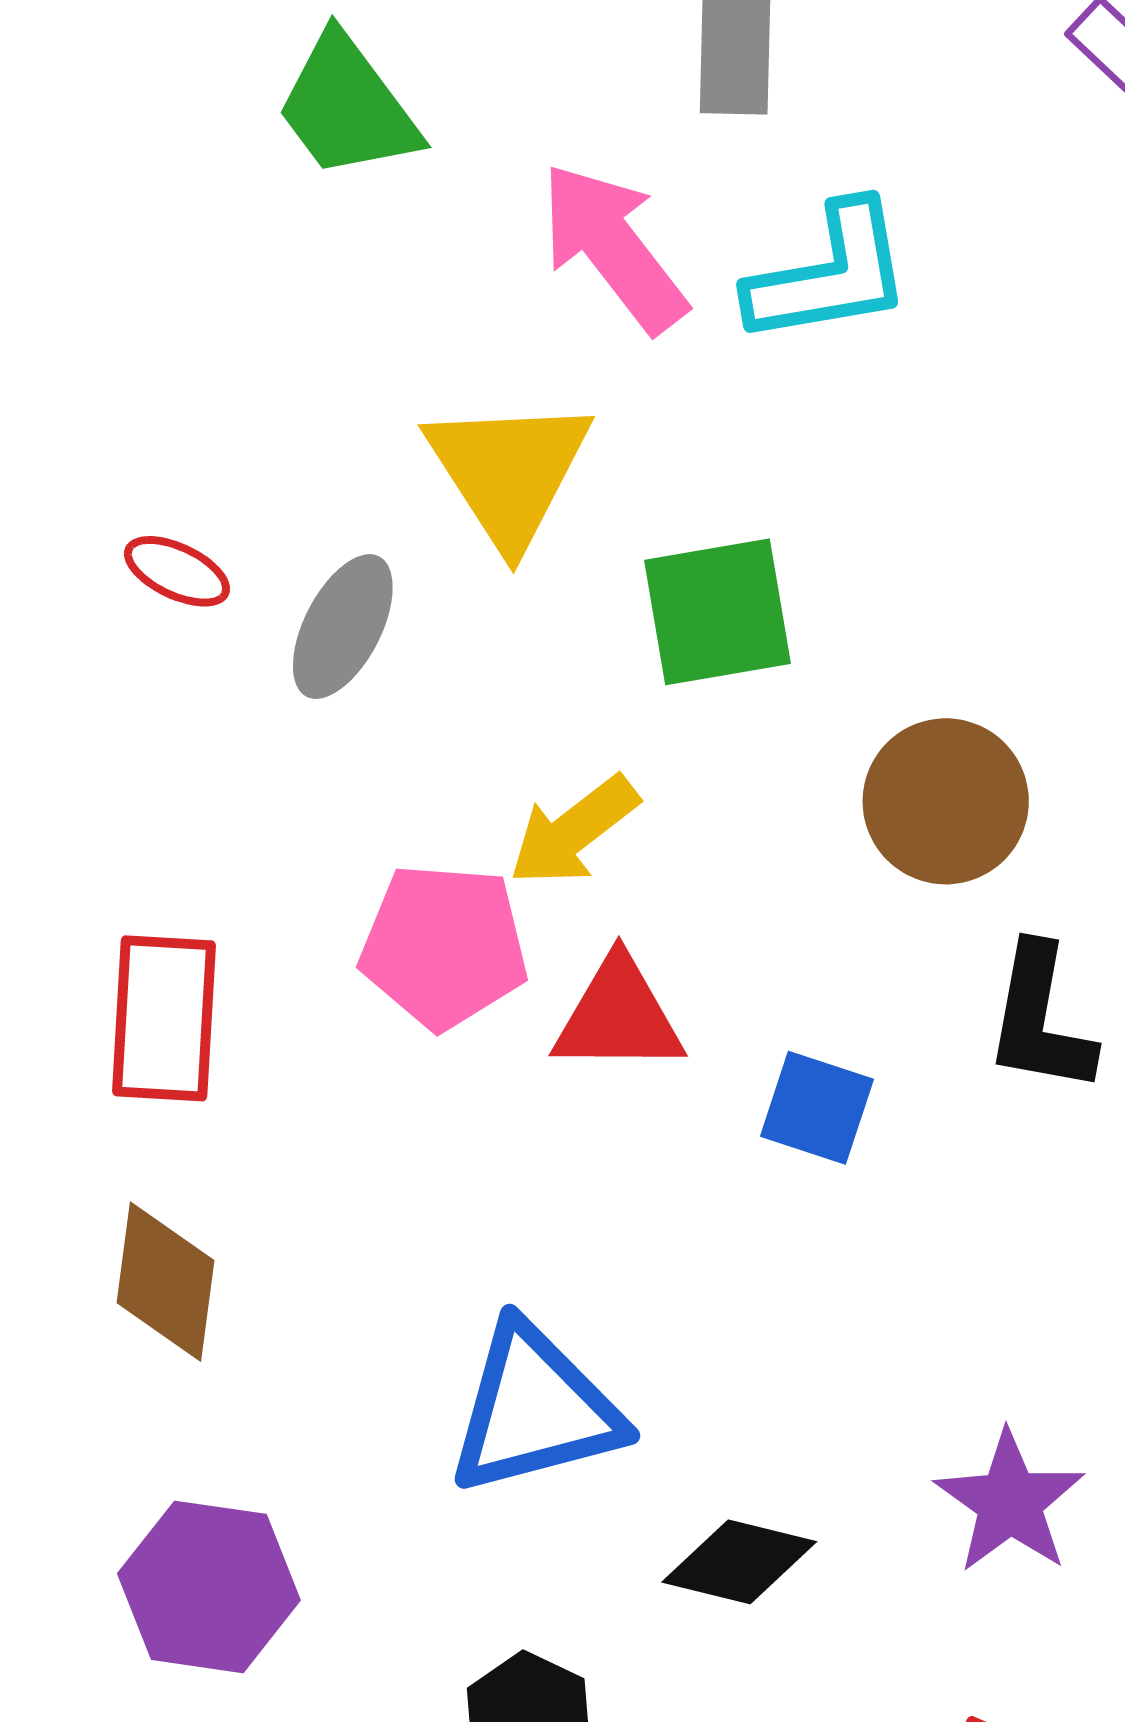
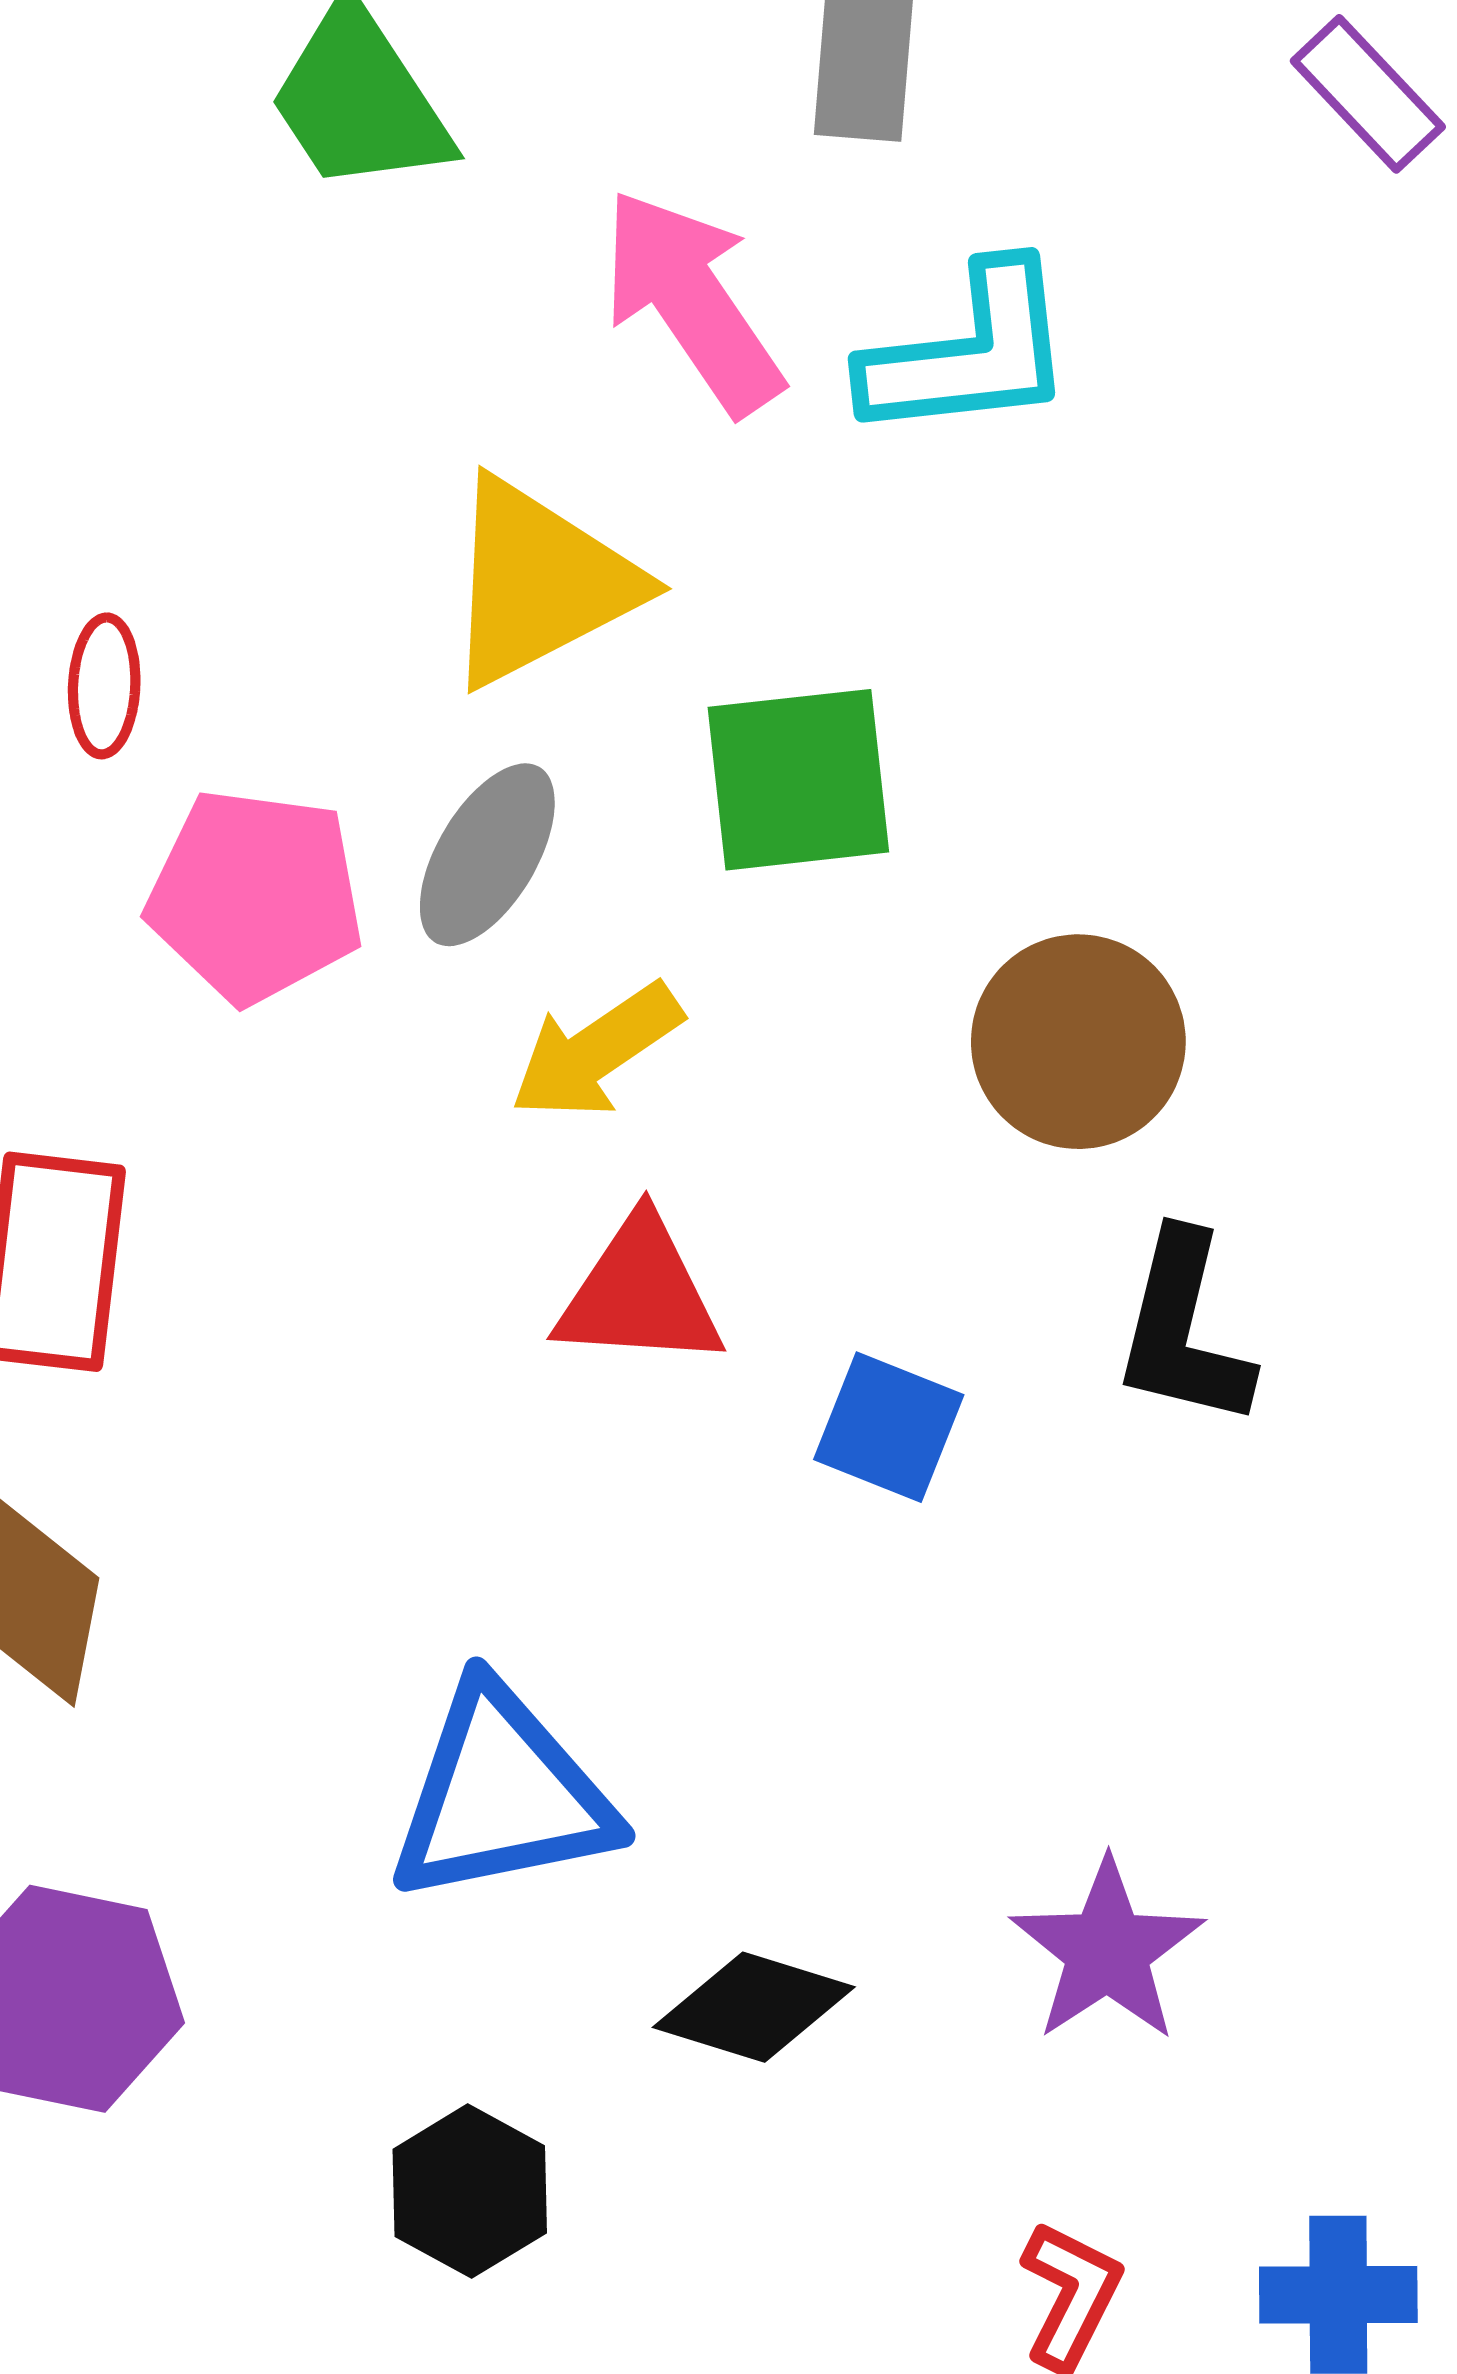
yellow triangle: (509, 472) -> (540, 583), turned 32
red ellipse: (177, 571) -> (104, 686), turned 64
gray ellipse: (343, 627) -> (487, 855), moved
pink pentagon: (444, 946) -> (255, 896), moved

